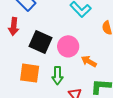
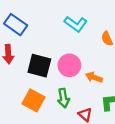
orange square: (30, 73) -> (34, 100), turned 30

